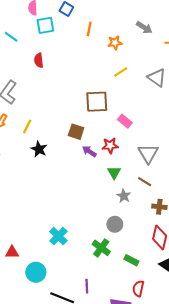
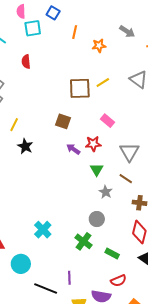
yellow line: (121, 72) -> (103, 83), moved
brown square: (97, 102) -> (80, 88), moved
brown square: (76, 132) -> (63, 121), moved
red semicircle: (138, 289) -> (118, 281), turned -126

